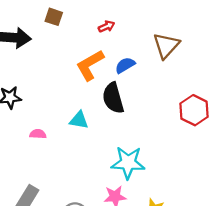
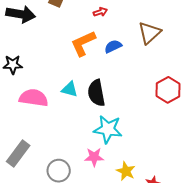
black semicircle: (113, 98) -> (96, 93), moved
pink semicircle: (38, 134) -> (34, 98), size x2.0

